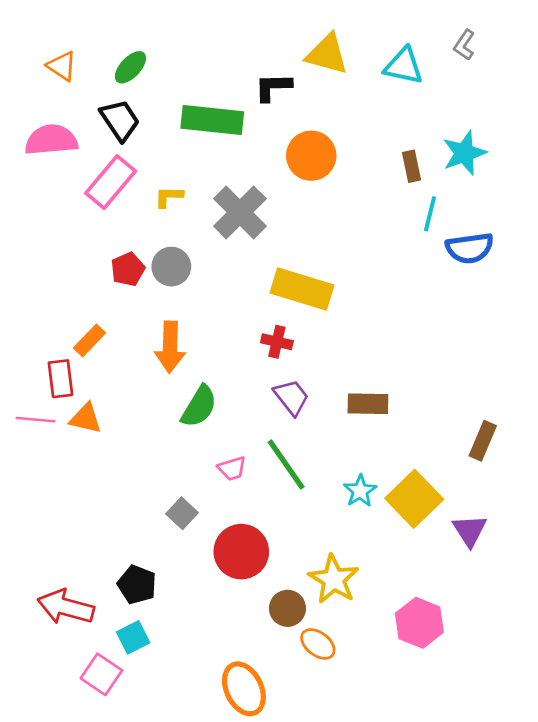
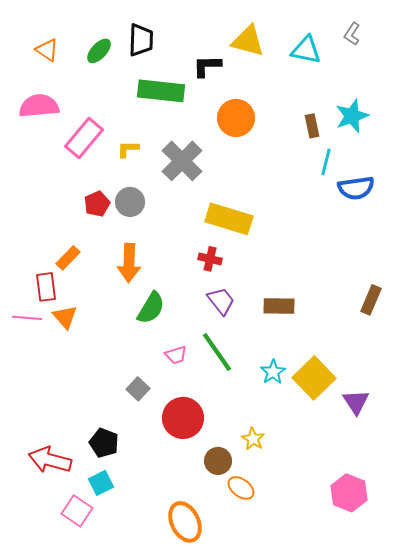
black trapezoid: (120, 120) -> (141, 40), moved, turned 36
orange triangle: (86, 418) -> (65, 317), turned 36
brown rectangle: (483, 441) -> (371, 300), moved
yellow star: (334, 579) -> (253, 439), size x0.6
pink hexagon: (419, 623) -> (349, 493), moved

